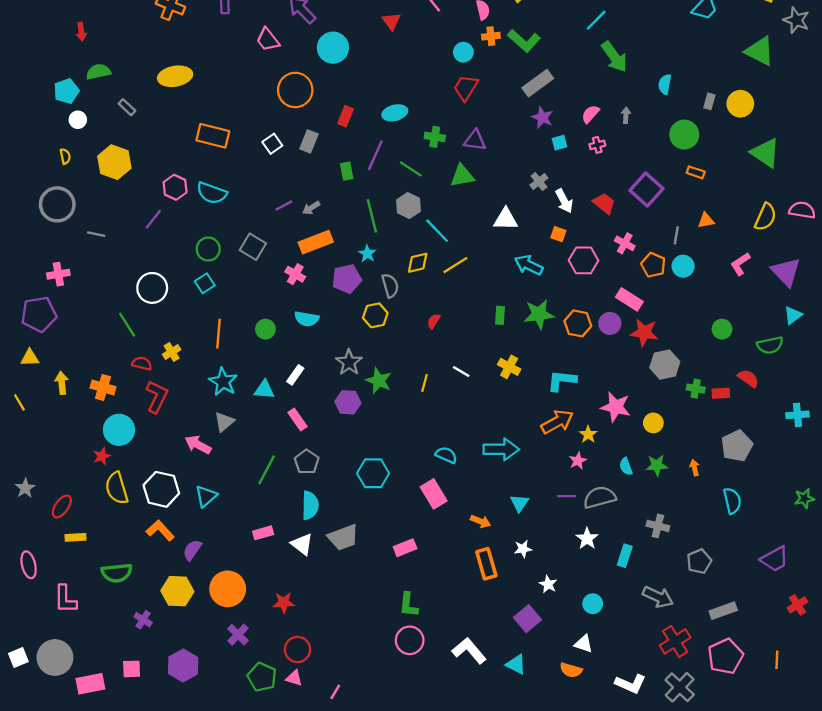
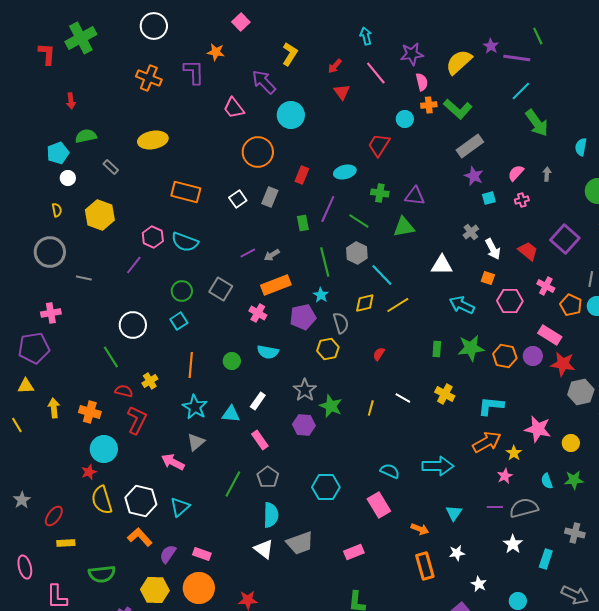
red trapezoid: (466, 88) -> (379, 145), moved
pink rectangle: (263, 533) -> (202, 554), moved, turned 36

